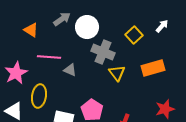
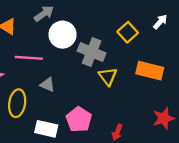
white circle: (87, 27) -> (63, 35), moved
orange rectangle: (153, 68) -> (150, 71), turned 30
gray triangle: (70, 70) -> (47, 85), moved

